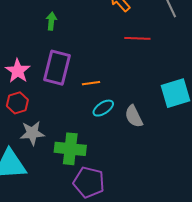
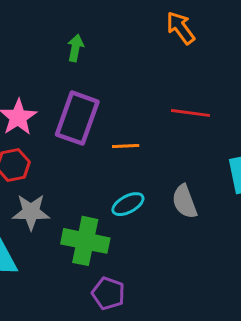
red line: (137, 38) -> (190, 113), moved
cyan ellipse: (103, 108) -> (128, 204), moved
purple pentagon: (89, 182) -> (108, 293), size x0.7

